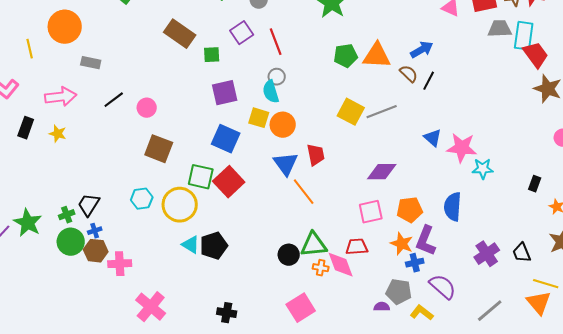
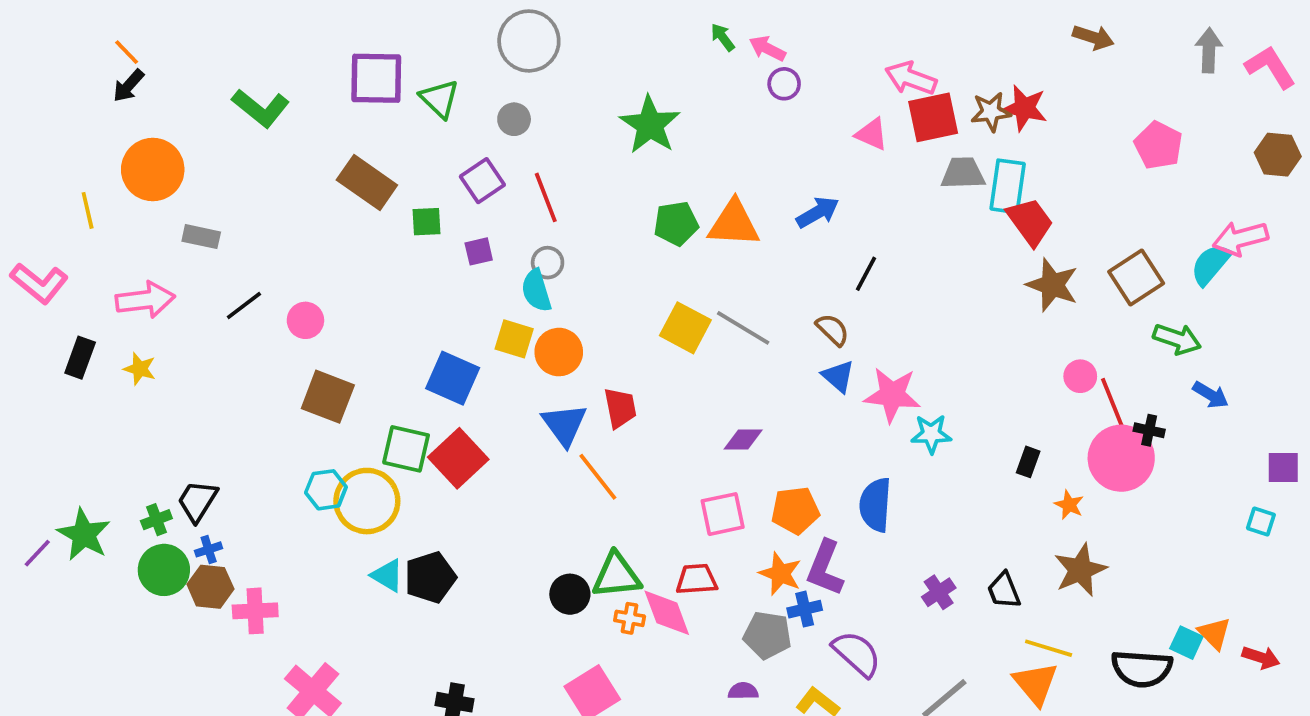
brown semicircle: (409, 74) -> (833, 330), moved
black line: (429, 81) -> (866, 274), moved
purple square: (225, 93) -> (479, 251), moved, size x0.6
gray line: (382, 112) -> (743, 328), turned 52
purple diamond: (382, 172) -> (743, 440), size x0.7
cyan hexagon: (142, 199) -> (326, 490), moved
purple cross: (487, 254) -> (939, 592), size x0.7
gray pentagon: (399, 292) -> (767, 635), moved

